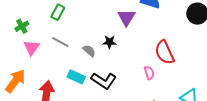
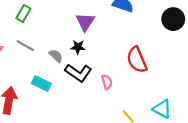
purple triangle: (126, 17) -> (85, 22), moved
pink semicircle: (149, 73) -> (107, 82), moved
black L-shape: (104, 81) -> (78, 73), moved

